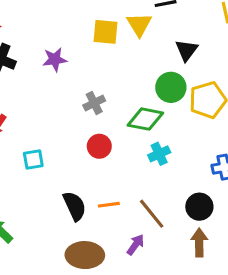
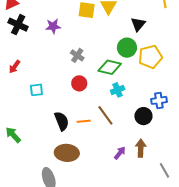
gray cross: (94, 103) -> (77, 55), turned -32
black circle: (199, 207) -> (143, 116), moved
brown line: (152, 214) -> (105, 115), moved
purple arrow: (135, 245) -> (120, 153), moved

